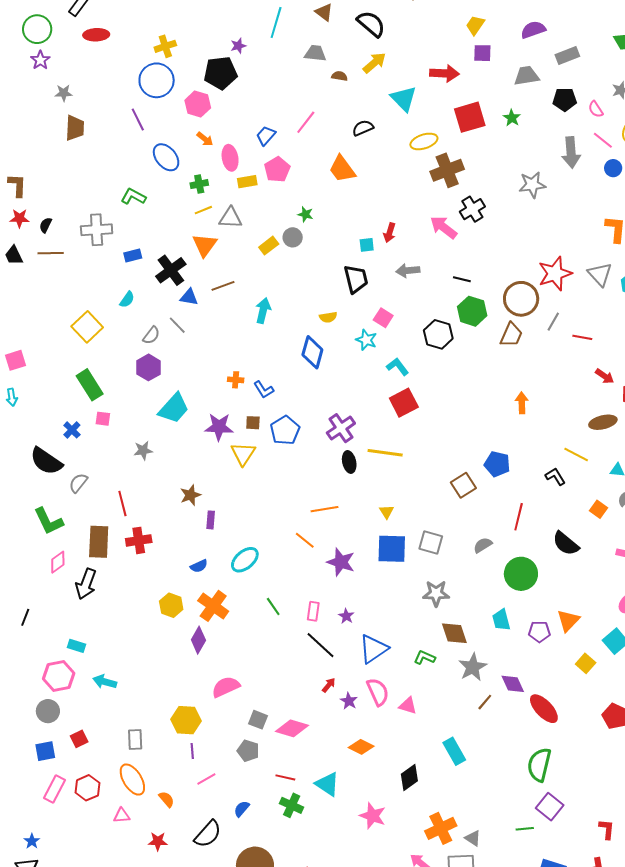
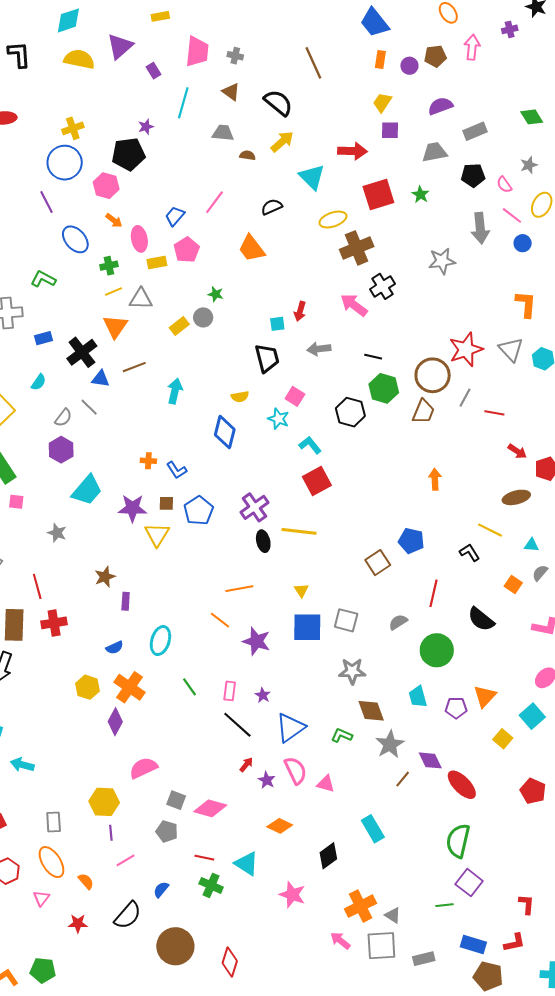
gray star: (143, 450) -> (57, 533), turned 30
cyan ellipse: (245, 560) -> (160, 641), turned -32
pink triangle: (122, 816) -> (41, 898), turned -48

